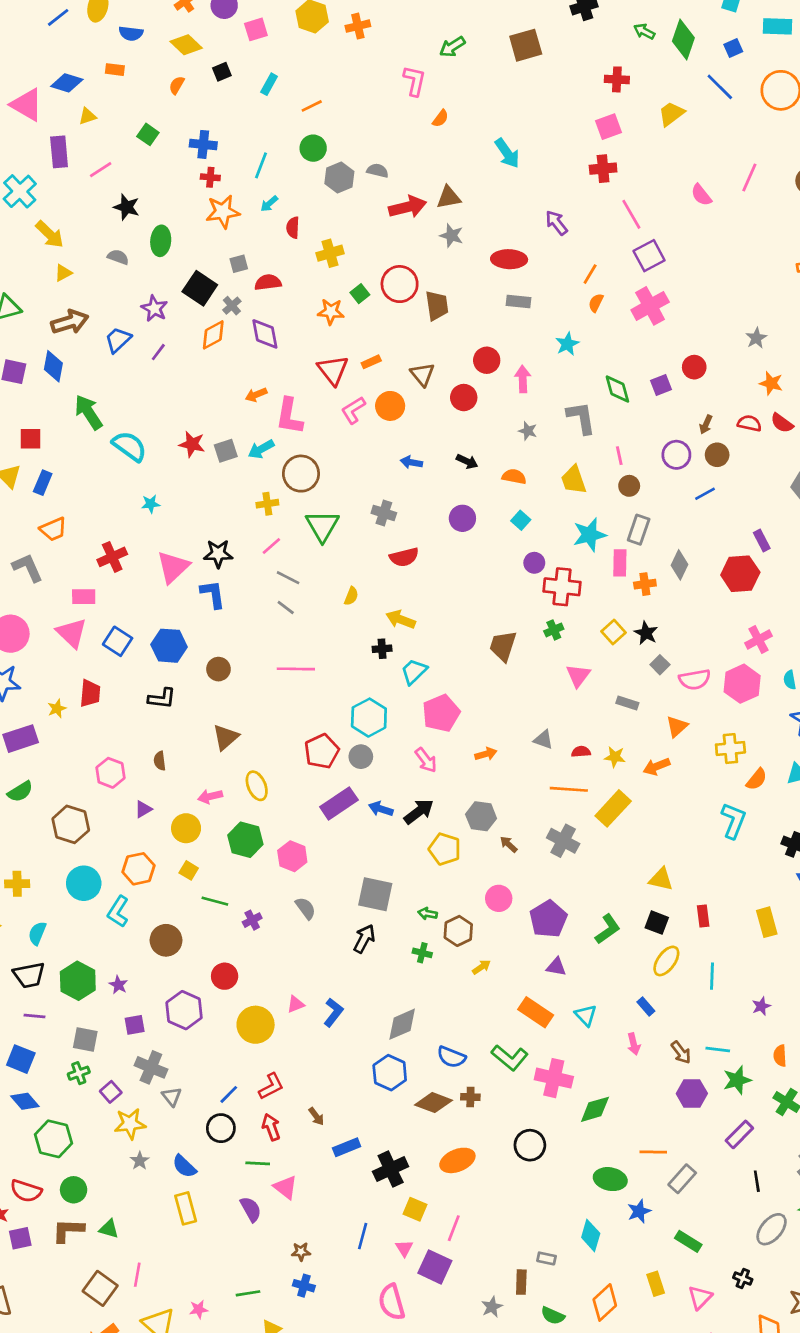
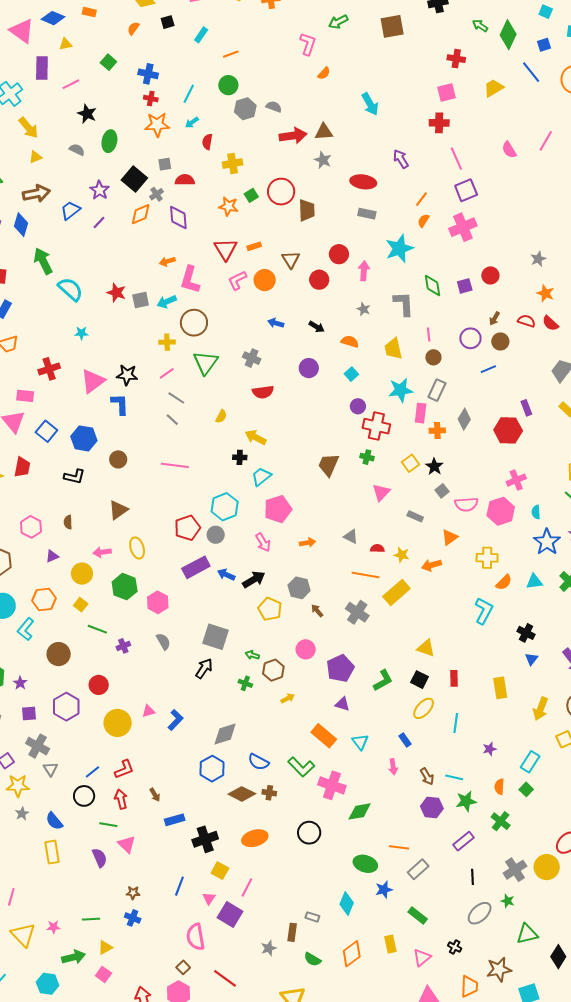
cyan star: (567, 344) -> (399, 249), size x1.6
green cross: (554, 630) -> (367, 457), turned 32

